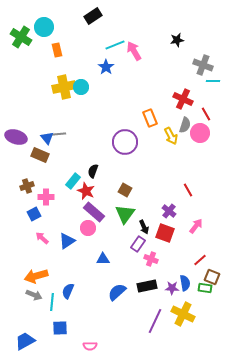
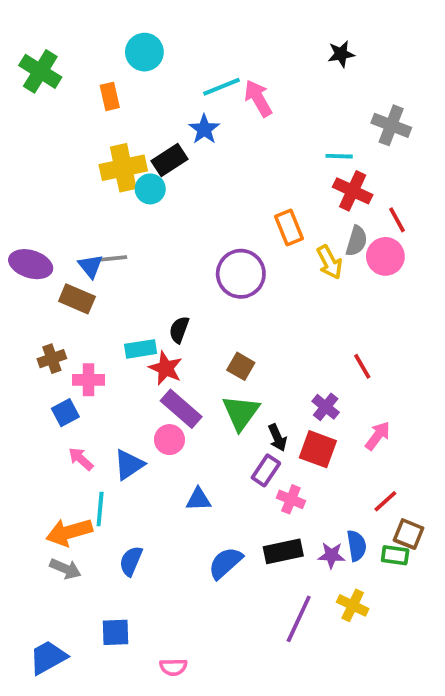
black rectangle: (93, 16) -> (169, 160), moved
cyan circle: (44, 27) -> (144, 52), moved
black star: (177, 40) -> (341, 54), moved
cyan line: (213, 81) -> (339, 156), moved
cyan circle: (81, 87) -> (150, 189), moved
cyan rectangle: (73, 181) -> (141, 349), turned 42
cyan line: (52, 302) -> (100, 509), moved
yellow cross: (183, 314) -> (353, 605), size x0.7

